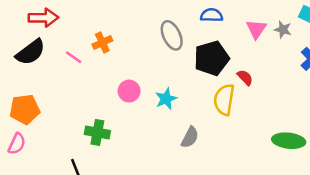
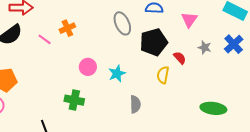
gray star: (283, 30) -> (205, 47), moved
yellow semicircle: (224, 100) -> (163, 75), size x0.7
green cross: (97, 132) -> (74, 100), moved
gray semicircle: (190, 137) -> (135, 104), turned -30

